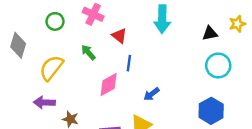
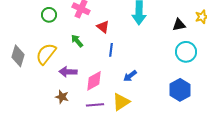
gray diamond: (18, 45) -> (18, 56), moved
pink diamond: (109, 85) -> (94, 81), moved
purple arrow: (44, 102) -> (68, 72), moved

